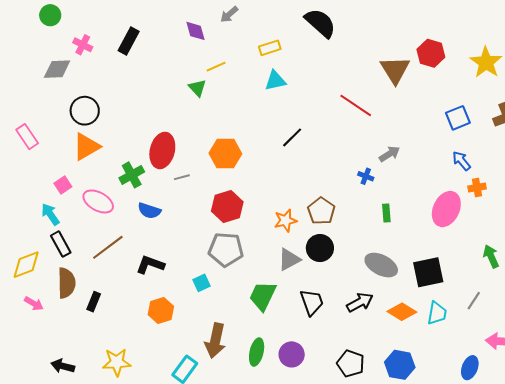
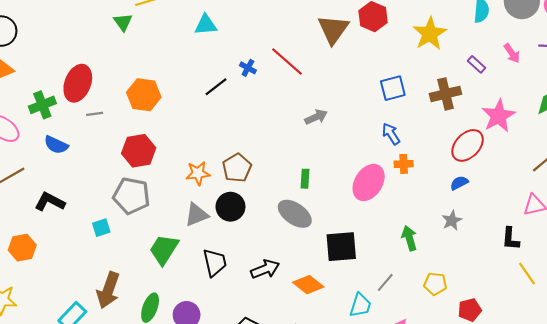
blue cross: (366, 176) -> (248, 68), moved
gray ellipse: (381, 265) -> (295, 214), moved
orange hexagon: (161, 311) -> (22, 248), moved
cyan trapezoid: (437, 313) -> (360, 305), moved

